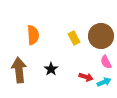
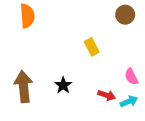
orange semicircle: (33, 35) -> (27, 16), moved
brown circle: (101, 36) -> (125, 15), moved, size x0.6

